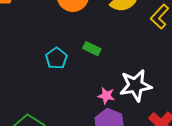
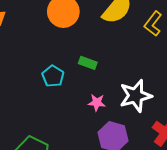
pink star: (106, 96) -> (97, 103), moved

